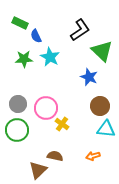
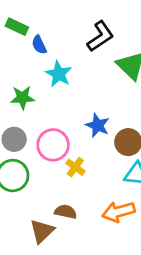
green star: (24, 59) -> (22, 98), moved
blue star: (89, 77) -> (98, 125), moved
orange arrow: (93, 156) -> (118, 212), size x1.6

